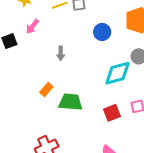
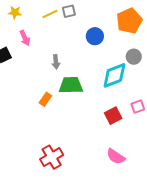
pink arrow: (32, 26) -> (25, 38), turned -56
green trapezoid: (71, 102) -> (71, 85), moved

